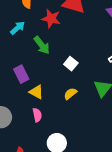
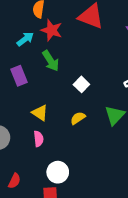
red star: (51, 19) -> (52, 30), moved
purple rectangle: (21, 74) -> (19, 76), moved

